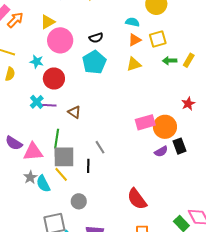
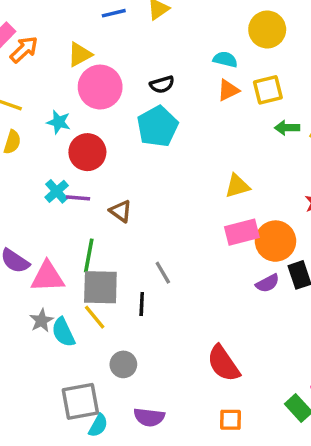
yellow triangle: (134, 64) -> (237, 186), moved

